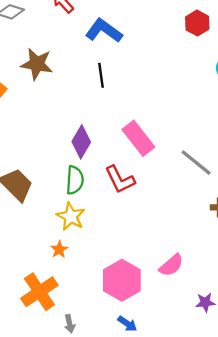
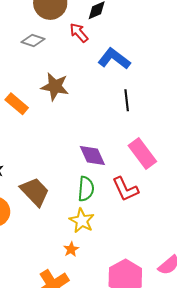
black line: (101, 75) -> (127, 100), moved
purple diamond: (81, 142) -> (92, 155), turned -56

